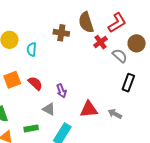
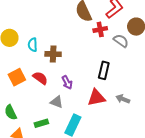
brown cross: (61, 33) -> (53, 54), moved
red cross: (100, 42) -> (100, 29), turned 32
black rectangle: (128, 83) -> (104, 70), moved

